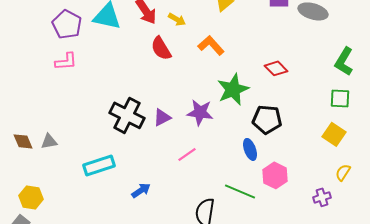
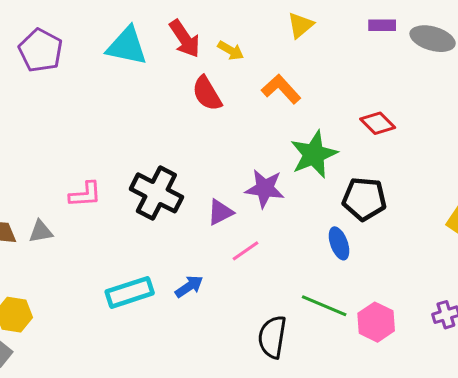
purple pentagon: (67, 24) -> (41, 50), moved
pink L-shape: (66, 61) -> (85, 194), moved
purple triangle: (162, 117) -> (220, 212), moved
cyan rectangle: (99, 165) -> (130, 292), moved
pink hexagon: (275, 175) -> (376, 322), moved
blue arrow: (141, 190) -> (189, 286), moved

